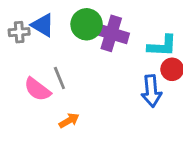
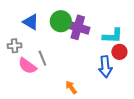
gray cross: (19, 32) -> (15, 46), moved
orange arrow: (69, 120) -> (71, 87), moved, turned -96

